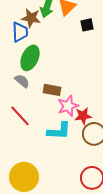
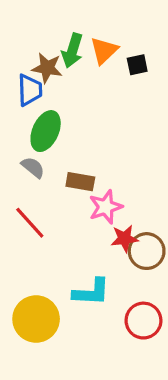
black square: (87, 25) -> (137, 65), moved
red star: (83, 116) -> (125, 238), moved
cyan L-shape: (59, 131) -> (91, 292), moved

